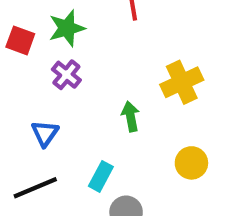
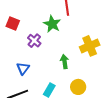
green star: (67, 28) -> (52, 24), moved, turned -30
yellow circle: (191, 163) -> (78, 87), moved

